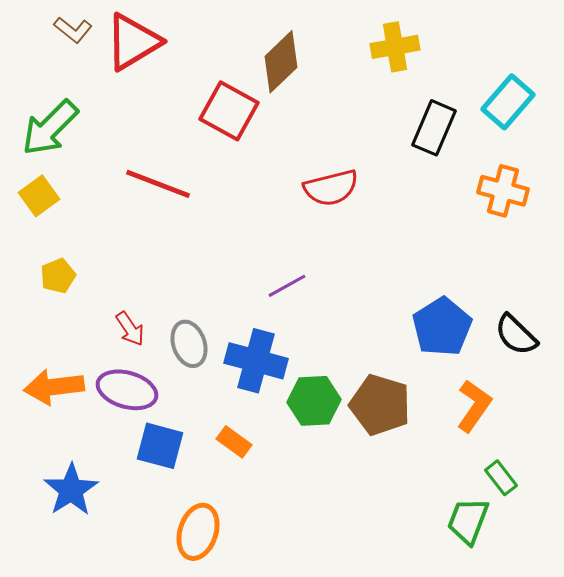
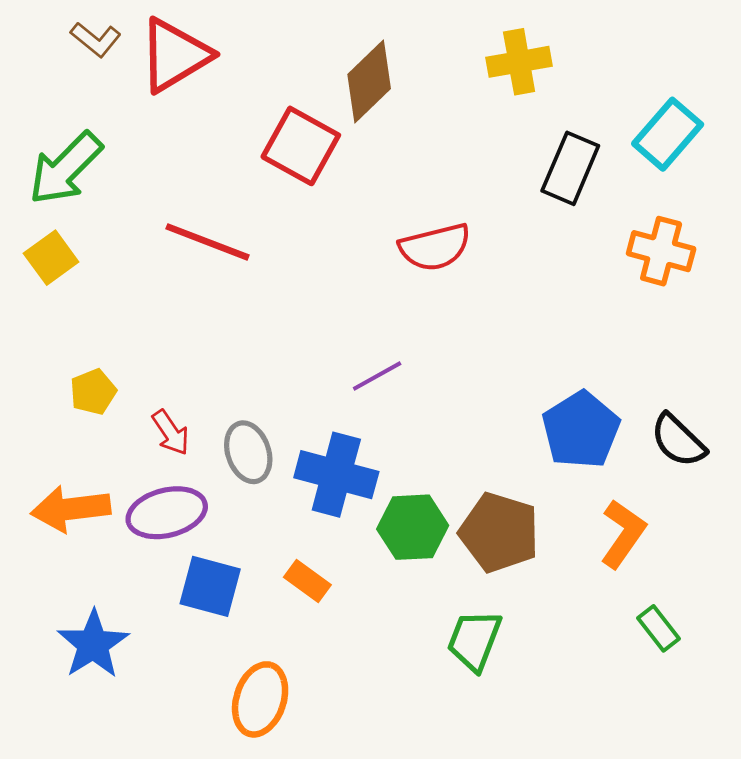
yellow pentagon: (58, 276) -> (93, 392), moved
purple ellipse: (127, 390) -> (167, 513), turned -30
green trapezoid: (468, 521) -> (474, 640), moved

